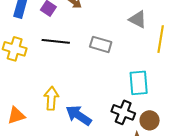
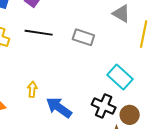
cyan rectangle: (139, 83) -> (120, 77), turned -45
yellow arrow: (51, 98) -> (32, 89), size x0.7

